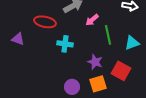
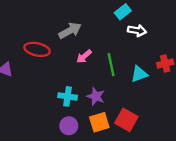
pink arrow: (92, 20) -> (84, 56), moved
cyan cross: (65, 44) -> (68, 96), moved
red square: (121, 71) -> (126, 120), moved

